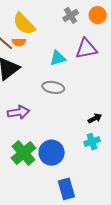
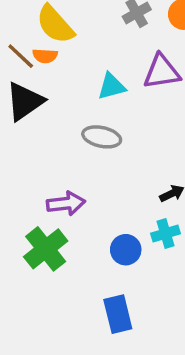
purple arrow: (18, 112) -> (66, 203), moved
blue circle: (52, 153) -> (126, 250), moved, size x0.7

